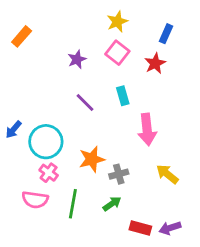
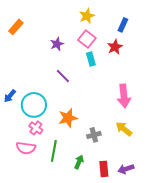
cyan rectangle: (123, 96) -> (91, 59), moved
pink arrow: (147, 130) -> (124, 96), moved
gray cross: (119, 174) -> (94, 135), moved
green arrow: (112, 204) -> (79, 162), moved, turned -32
red rectangle: (140, 228) -> (104, 169), turned 70

